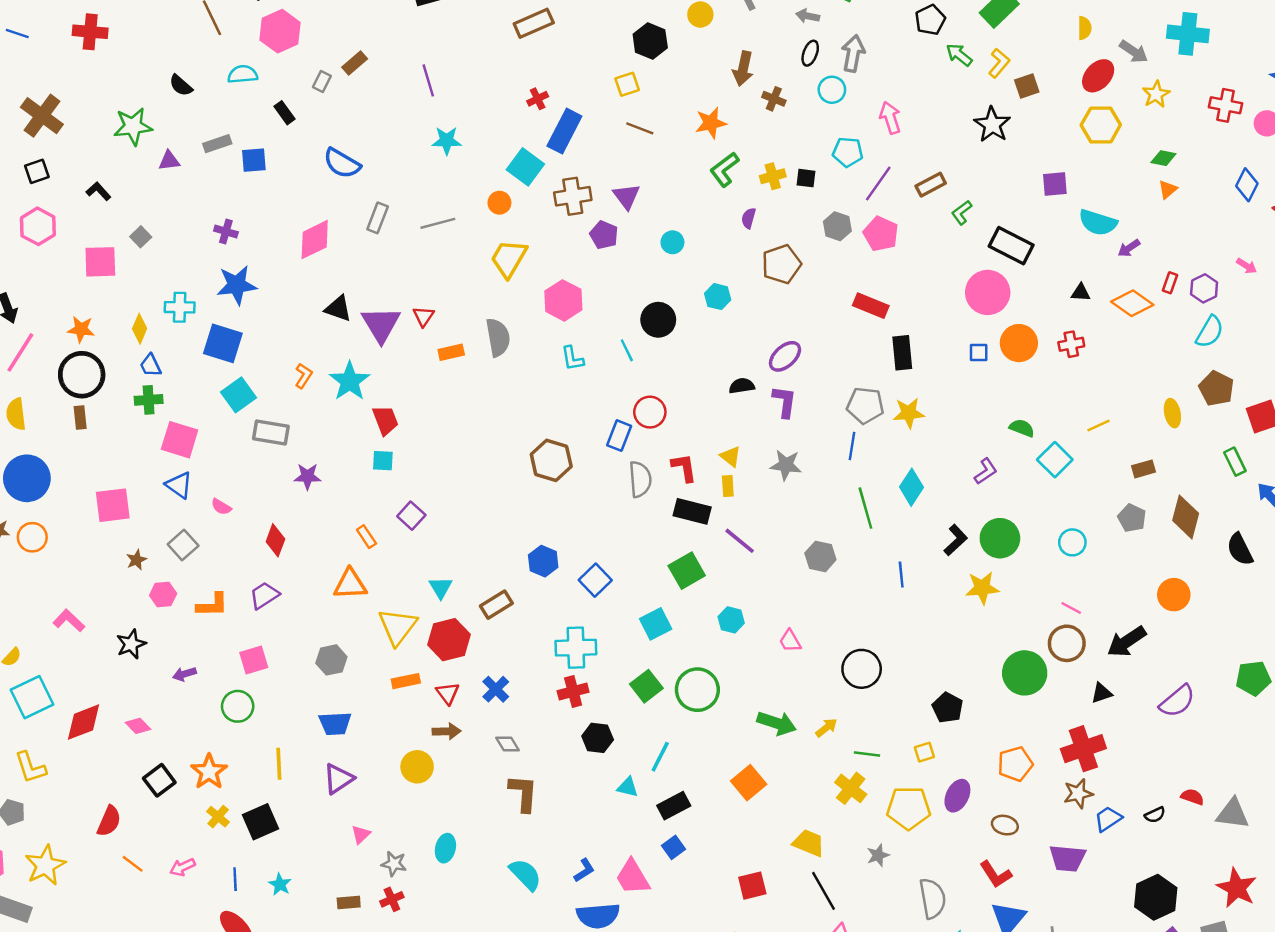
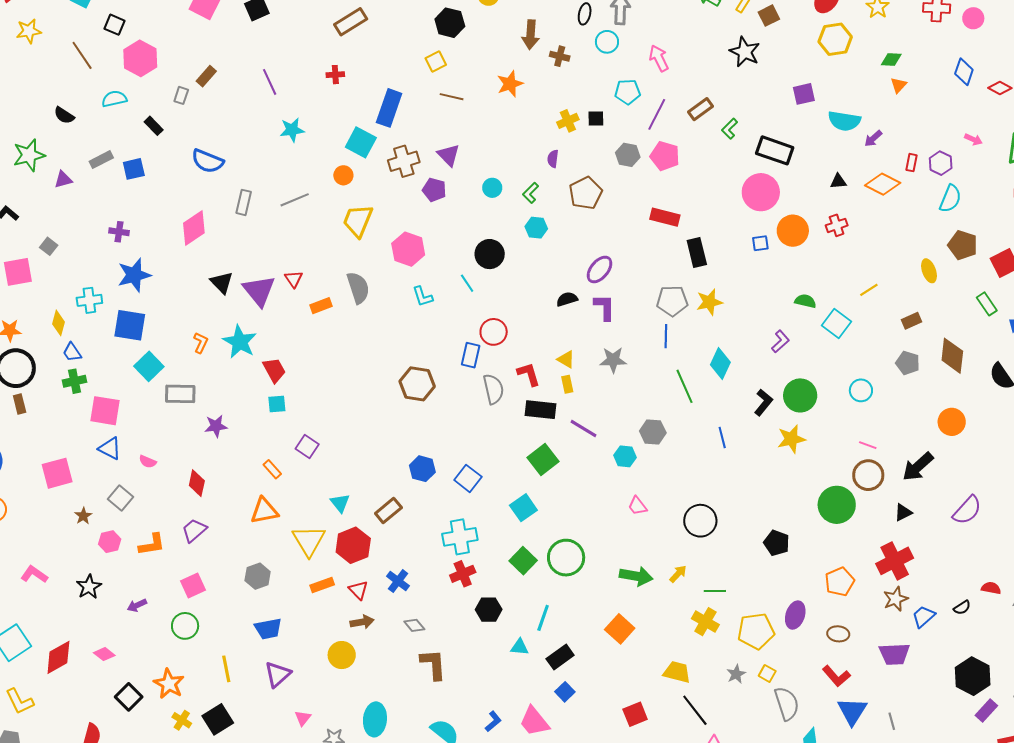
red cross: (538, 99) -> (335, 75), moved, turned 30
green L-shape: (724, 169) -> (531, 193), moved, size x0.7
black triangle: (338, 309) -> (222, 283), turned 35
cyan hexagon: (731, 620) -> (625, 456), moved
yellow square: (924, 752) -> (767, 674), moved, turned -36
cyan ellipse: (445, 848) -> (375, 719), size x1.4

